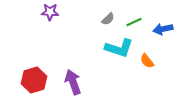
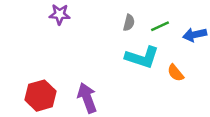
gray semicircle: (108, 19) -> (129, 23), turned -32

